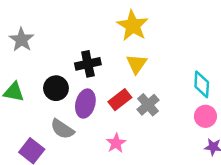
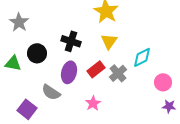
black cross: (88, 64) -> (71, 41), turned 30
cyan diamond: (202, 84) -> (142, 57), moved, turned 60
black circle: (56, 88) -> (37, 53), moved

